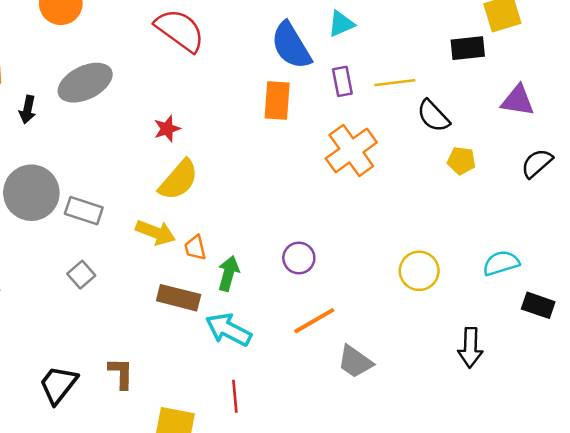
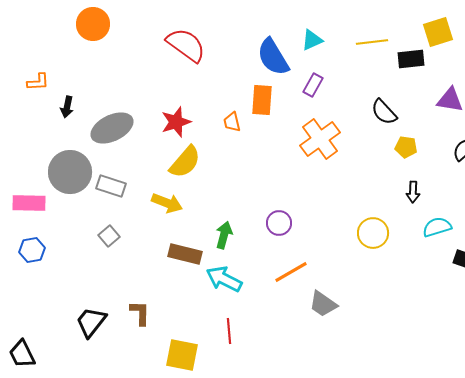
purple rectangle: (342, 81) -> (313, 85), turned 40
gray ellipse: (85, 83) -> (112, 128), moved
yellow line: (395, 83) -> (372, 42), moved
red star: (167, 129) -> (176, 122), size x1.4
orange trapezoid: (195, 248) -> (232, 122), moved
black arrow: (470, 348) -> (413, 192), moved, size x0.7

